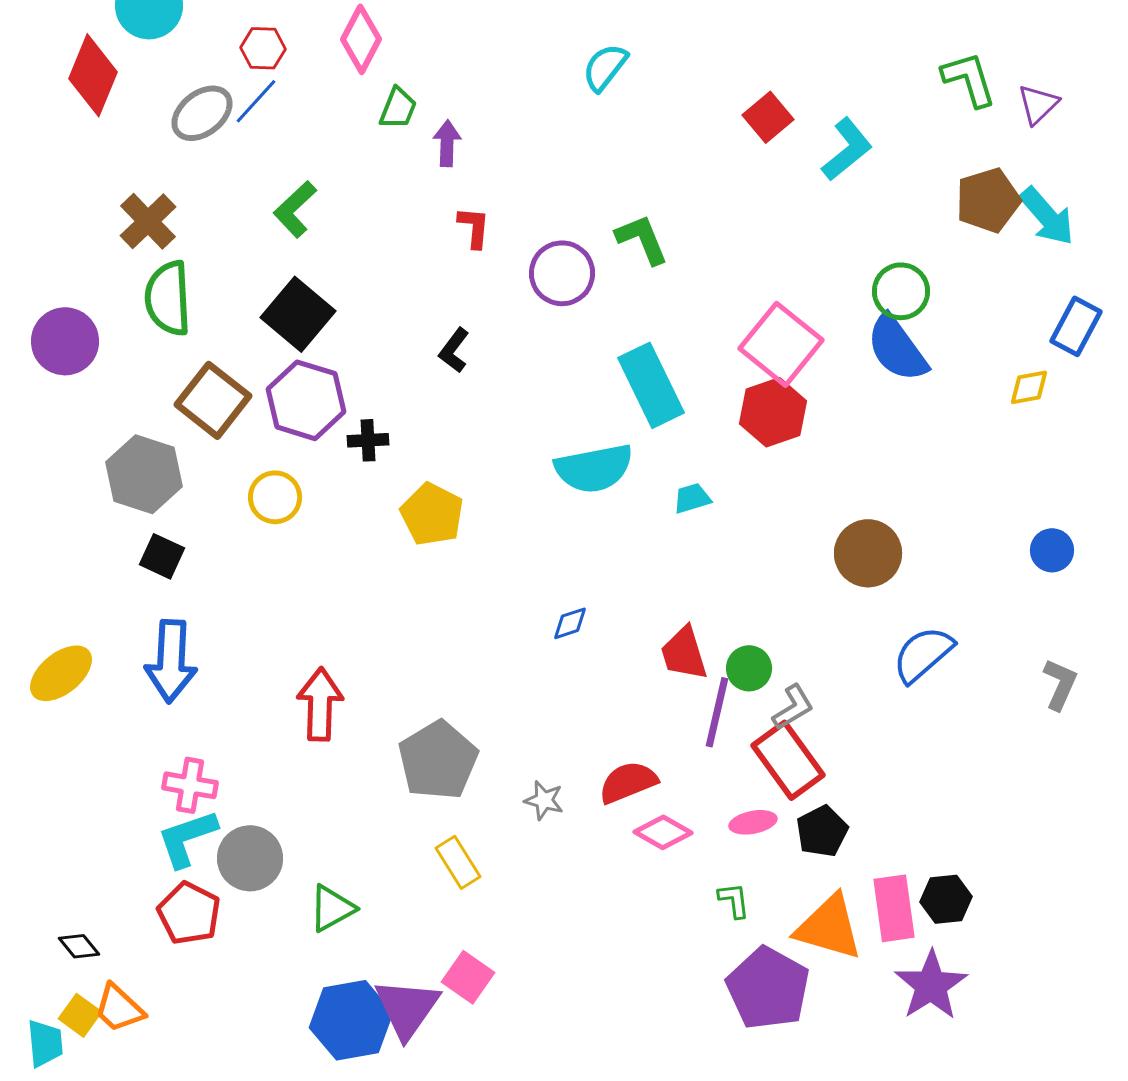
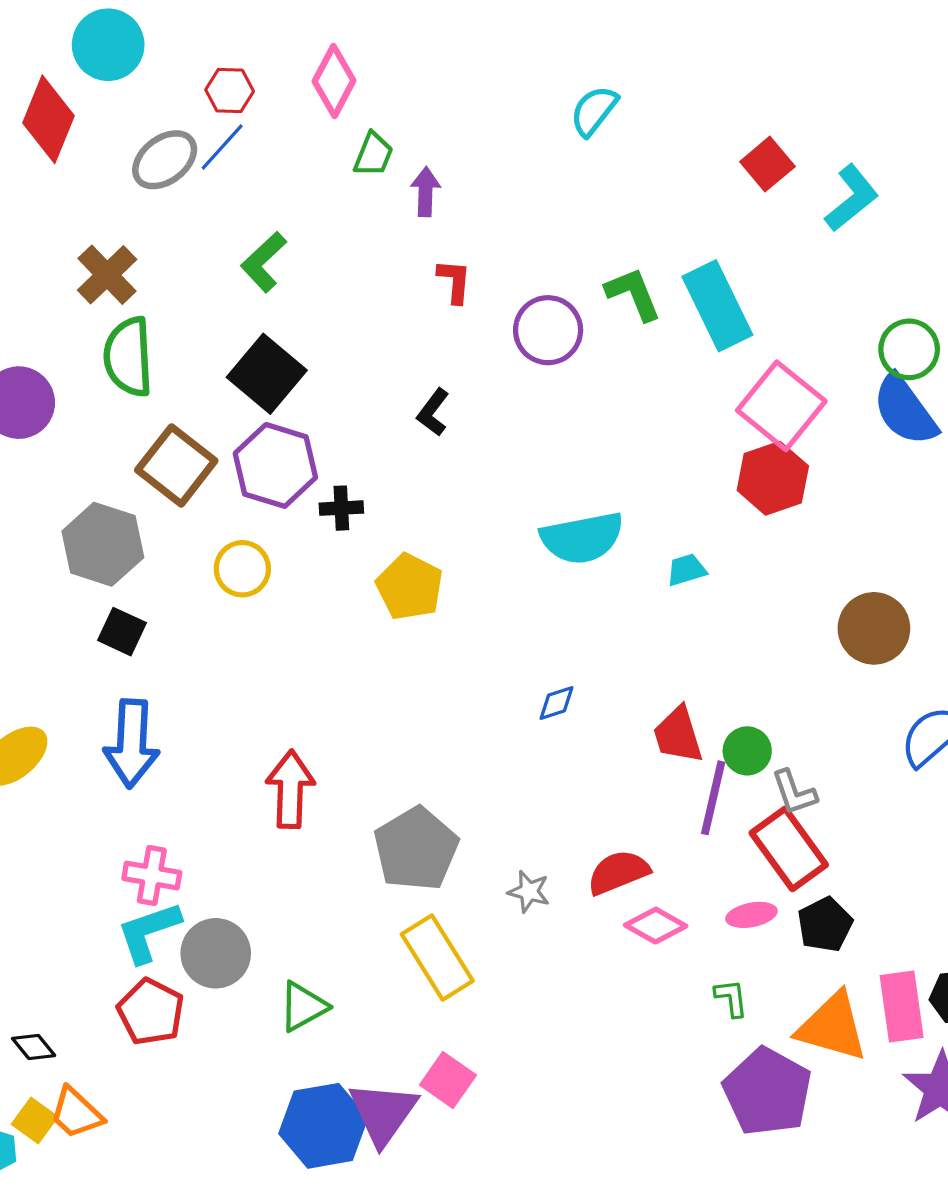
cyan rectangle: (651, 385) -> (717, 306), moved
gray L-shape: (793, 707) -> (794, 792), turned 102
yellow rectangle: (458, 862) -> (437, 958), size x1.5

